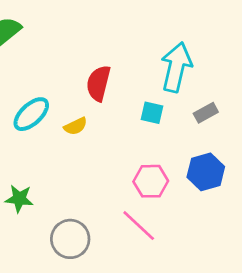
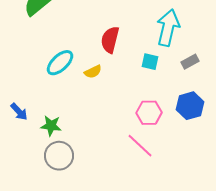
gray circle: (70, 239) -> (59, 156), moved

